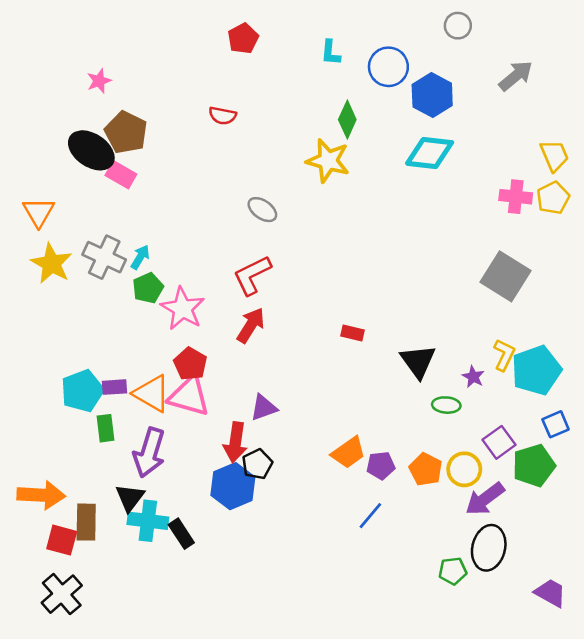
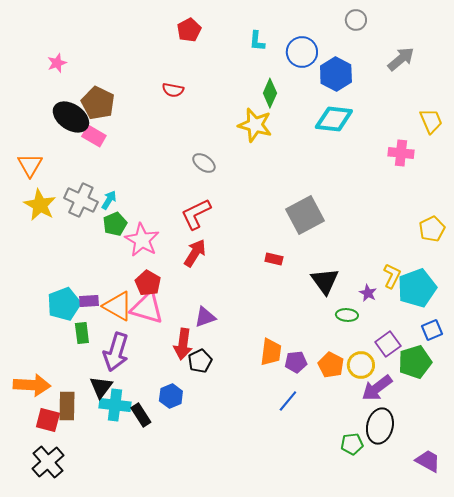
pink star: (99, 81) -> (57, 63), moved
yellow pentagon: (553, 198) -> (432, 229), moved
gray square: (505, 276) -> (305, 215), moved, turned 30
orange trapezoid: (349, 453) -> (271, 352), turned -48
blue hexagon: (233, 486) -> (171, 396), moved, size x0.7

